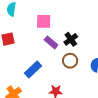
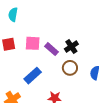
pink square: (44, 21) -> (33, 43), moved

